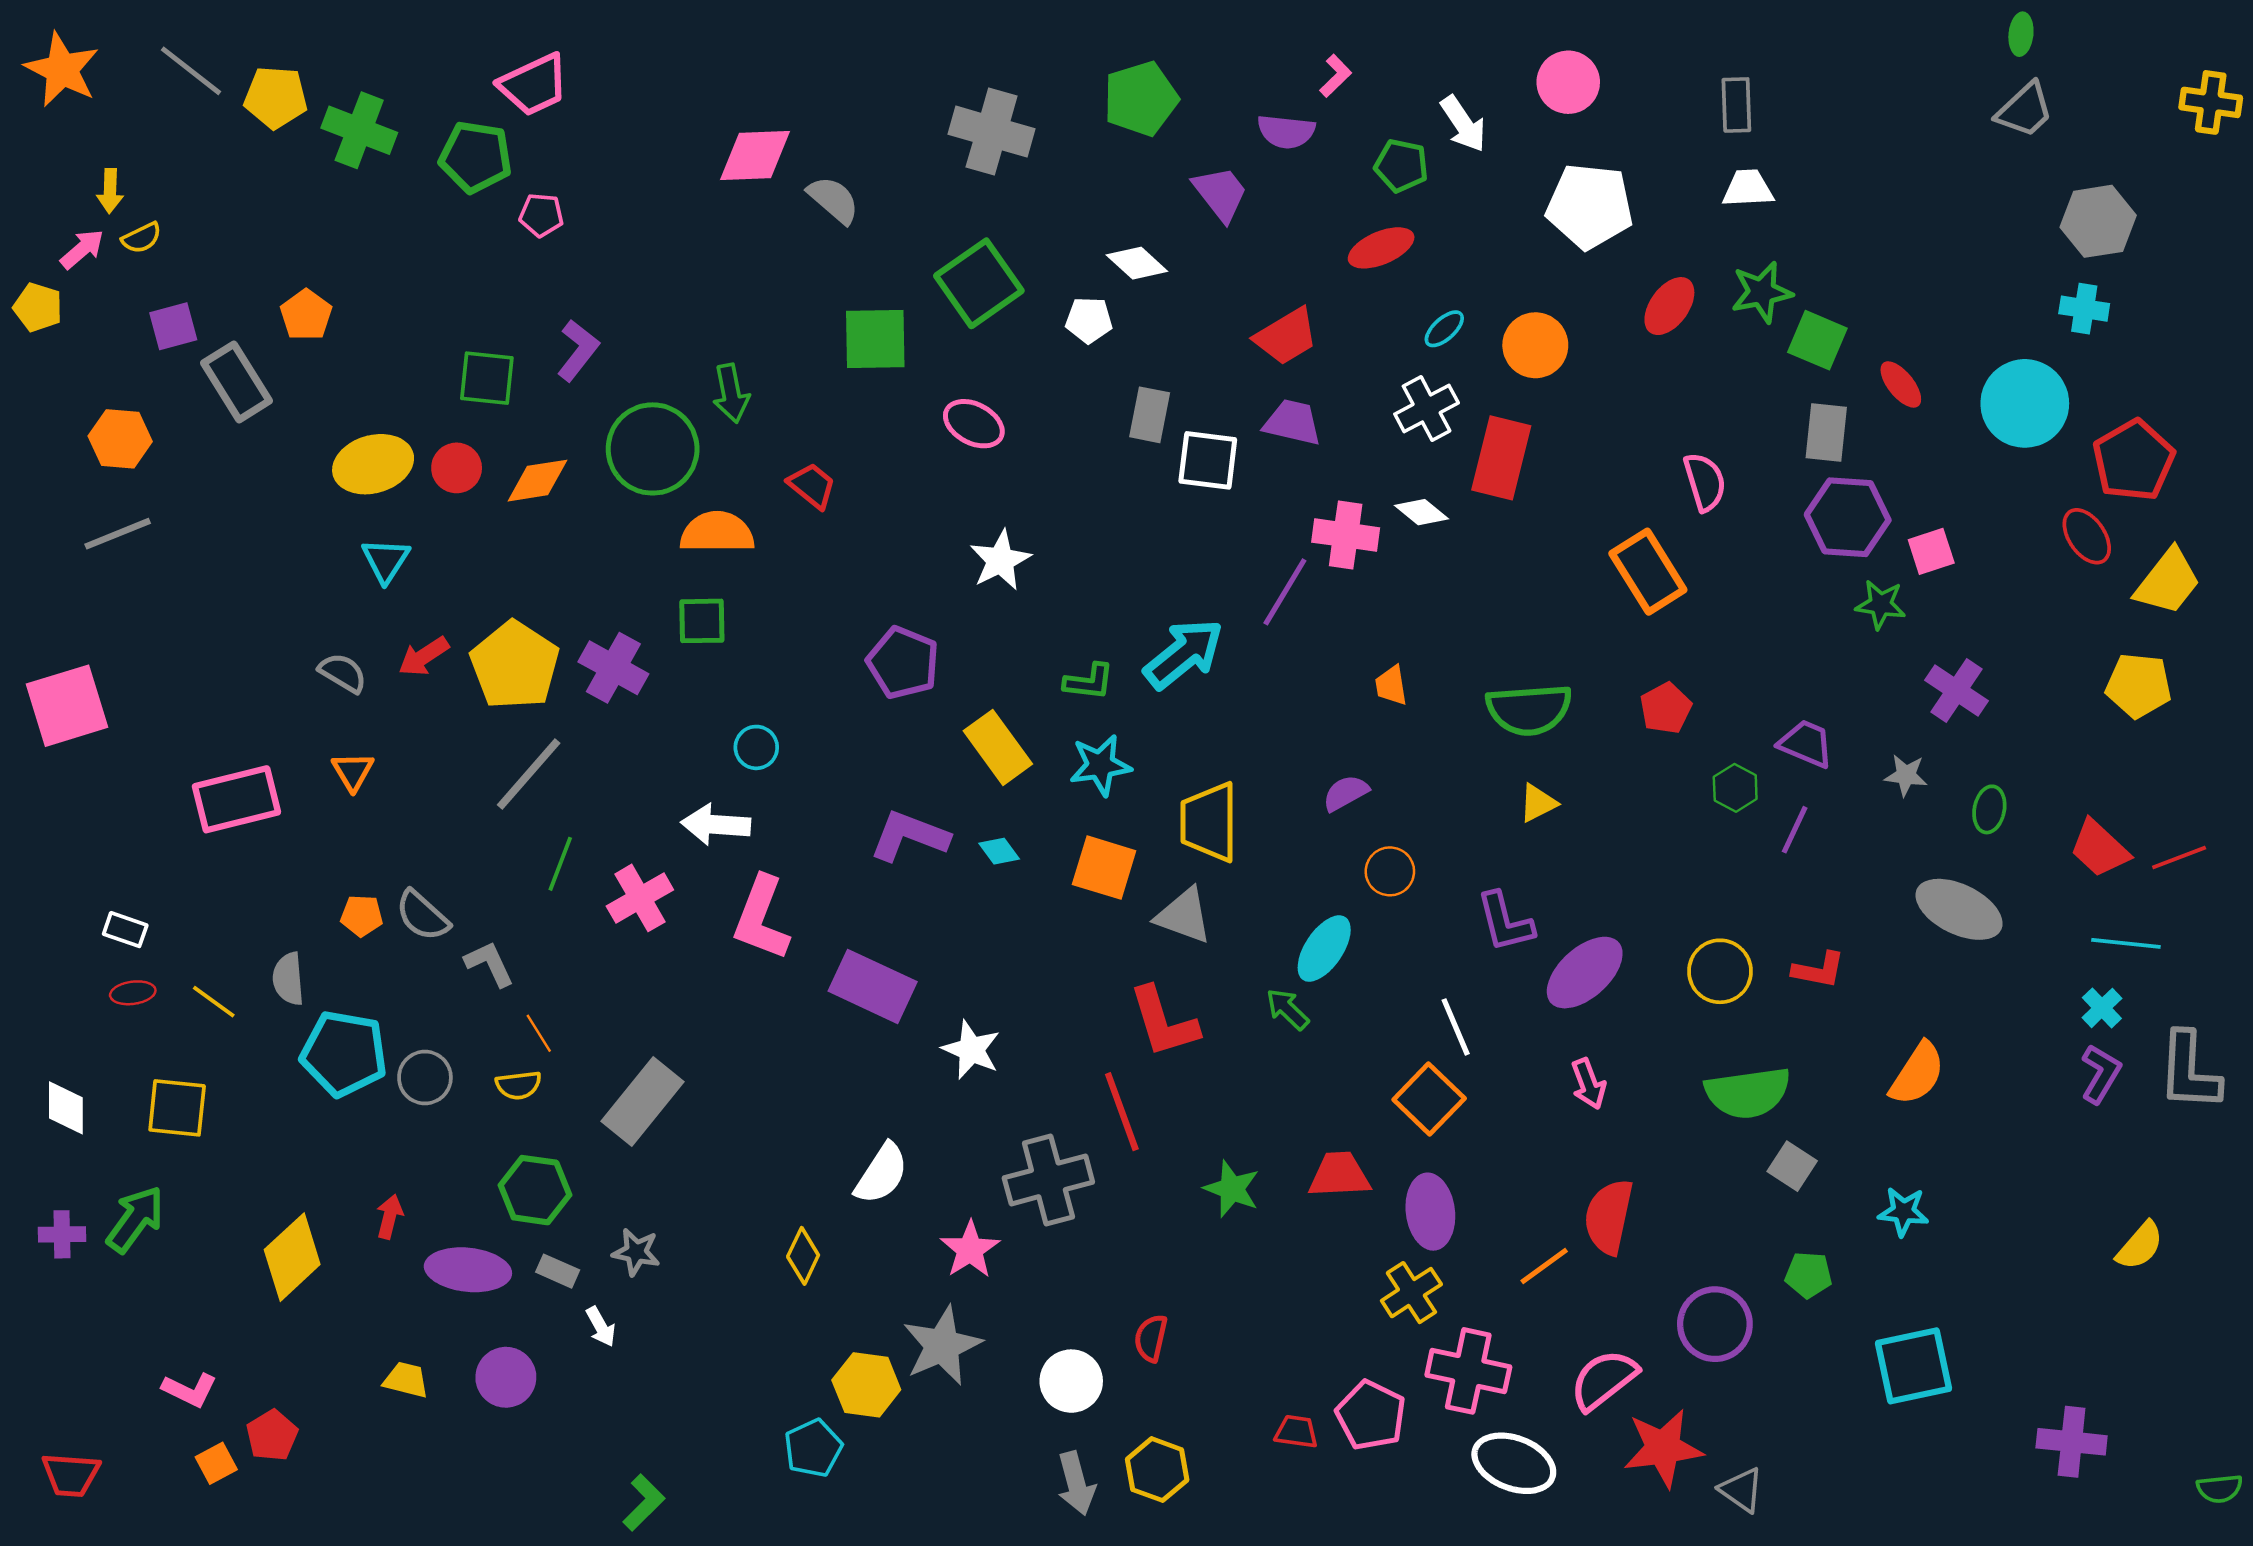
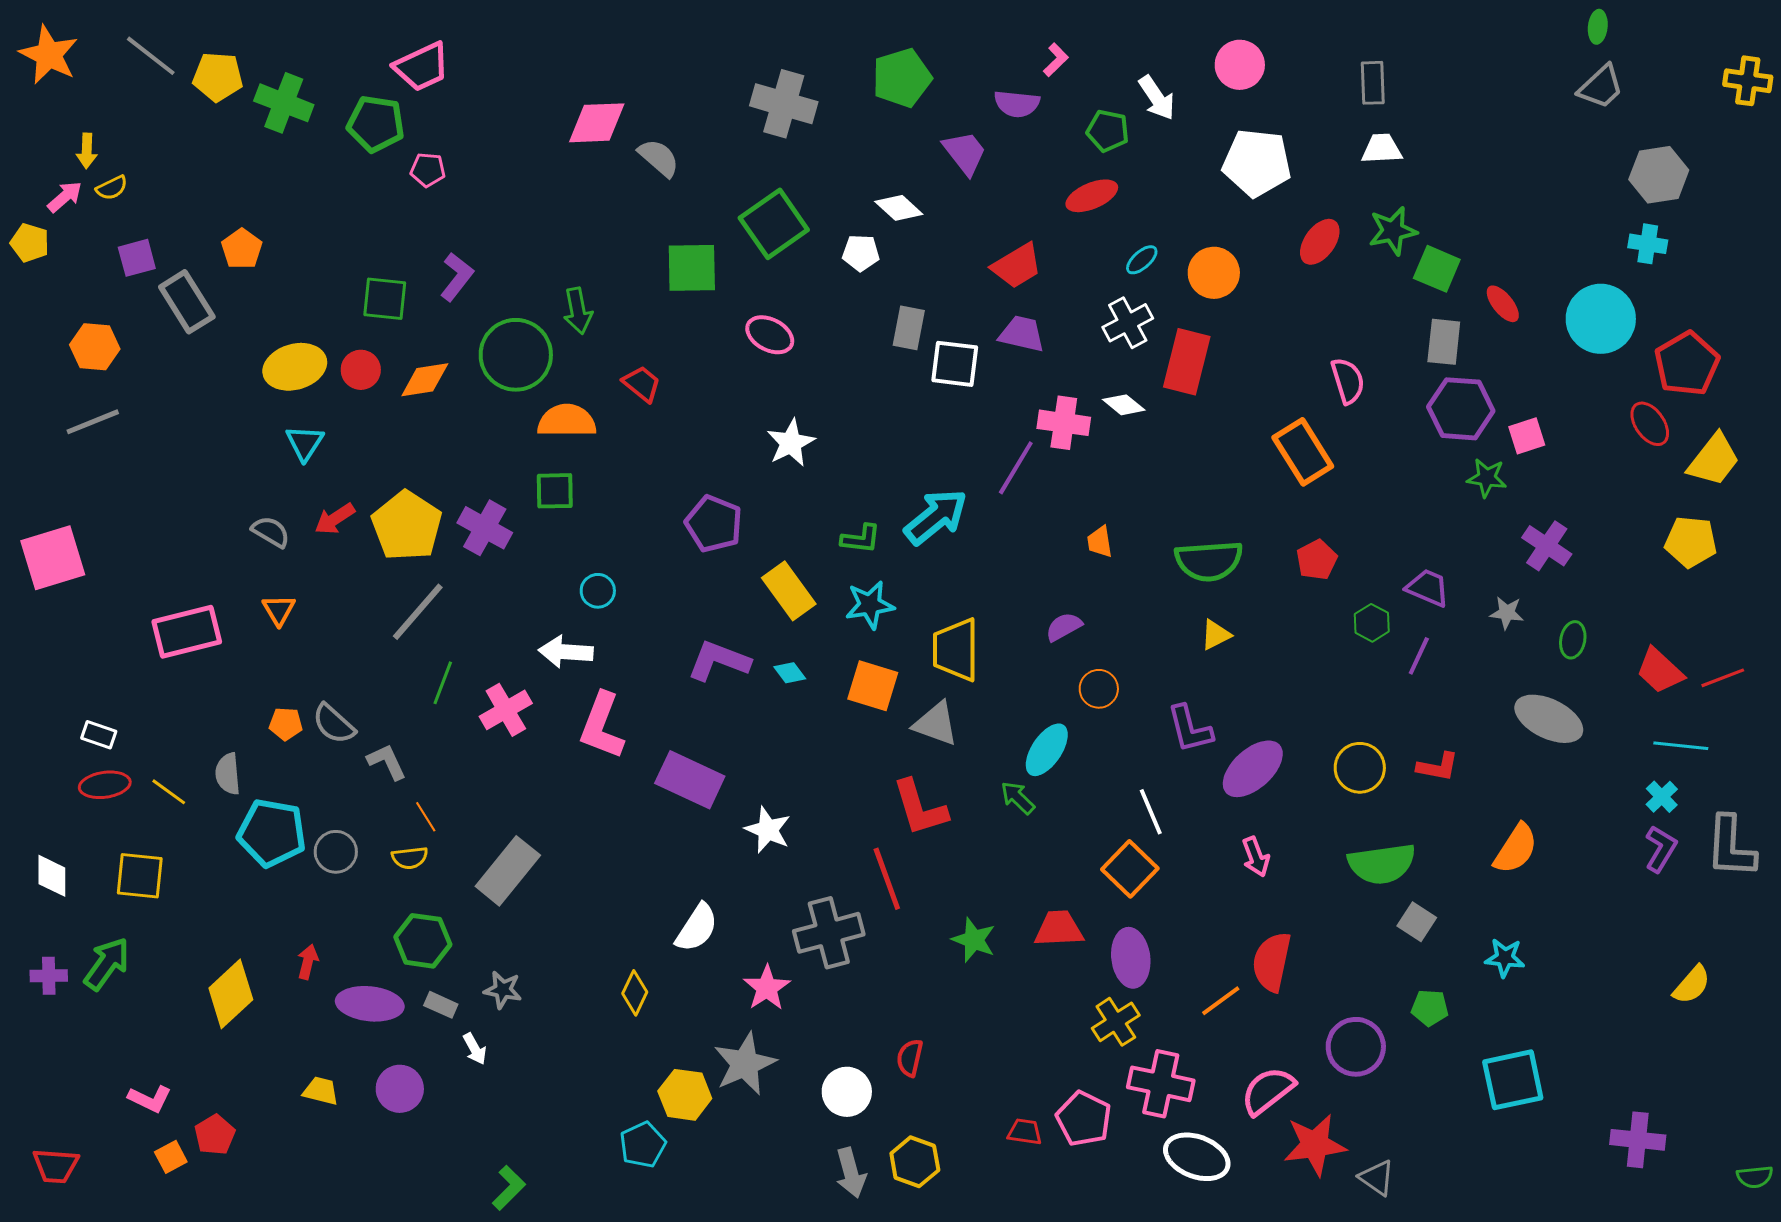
red ellipse: (133, 993) -> (105, 785), size x1.4

